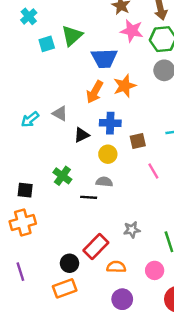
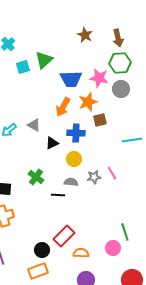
pink star: (132, 31) -> (99, 78), moved
brown square: (138, 141) -> (100, 120), moved
gray star: (132, 230) -> (94, 177), moved
pink circle: (155, 270) -> (113, 248), moved

